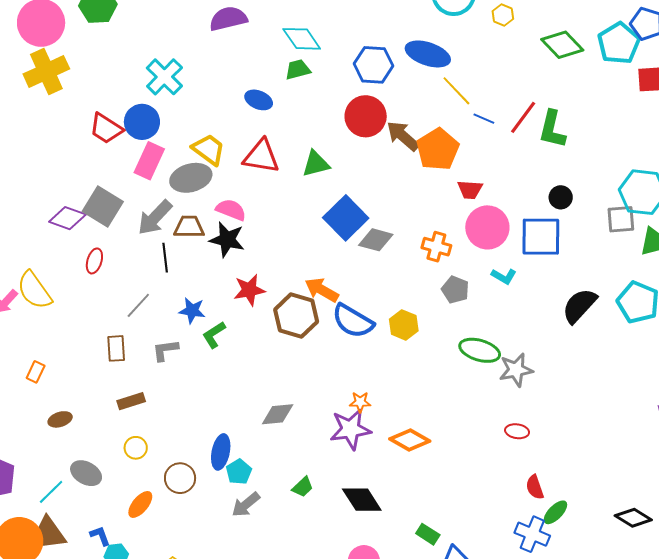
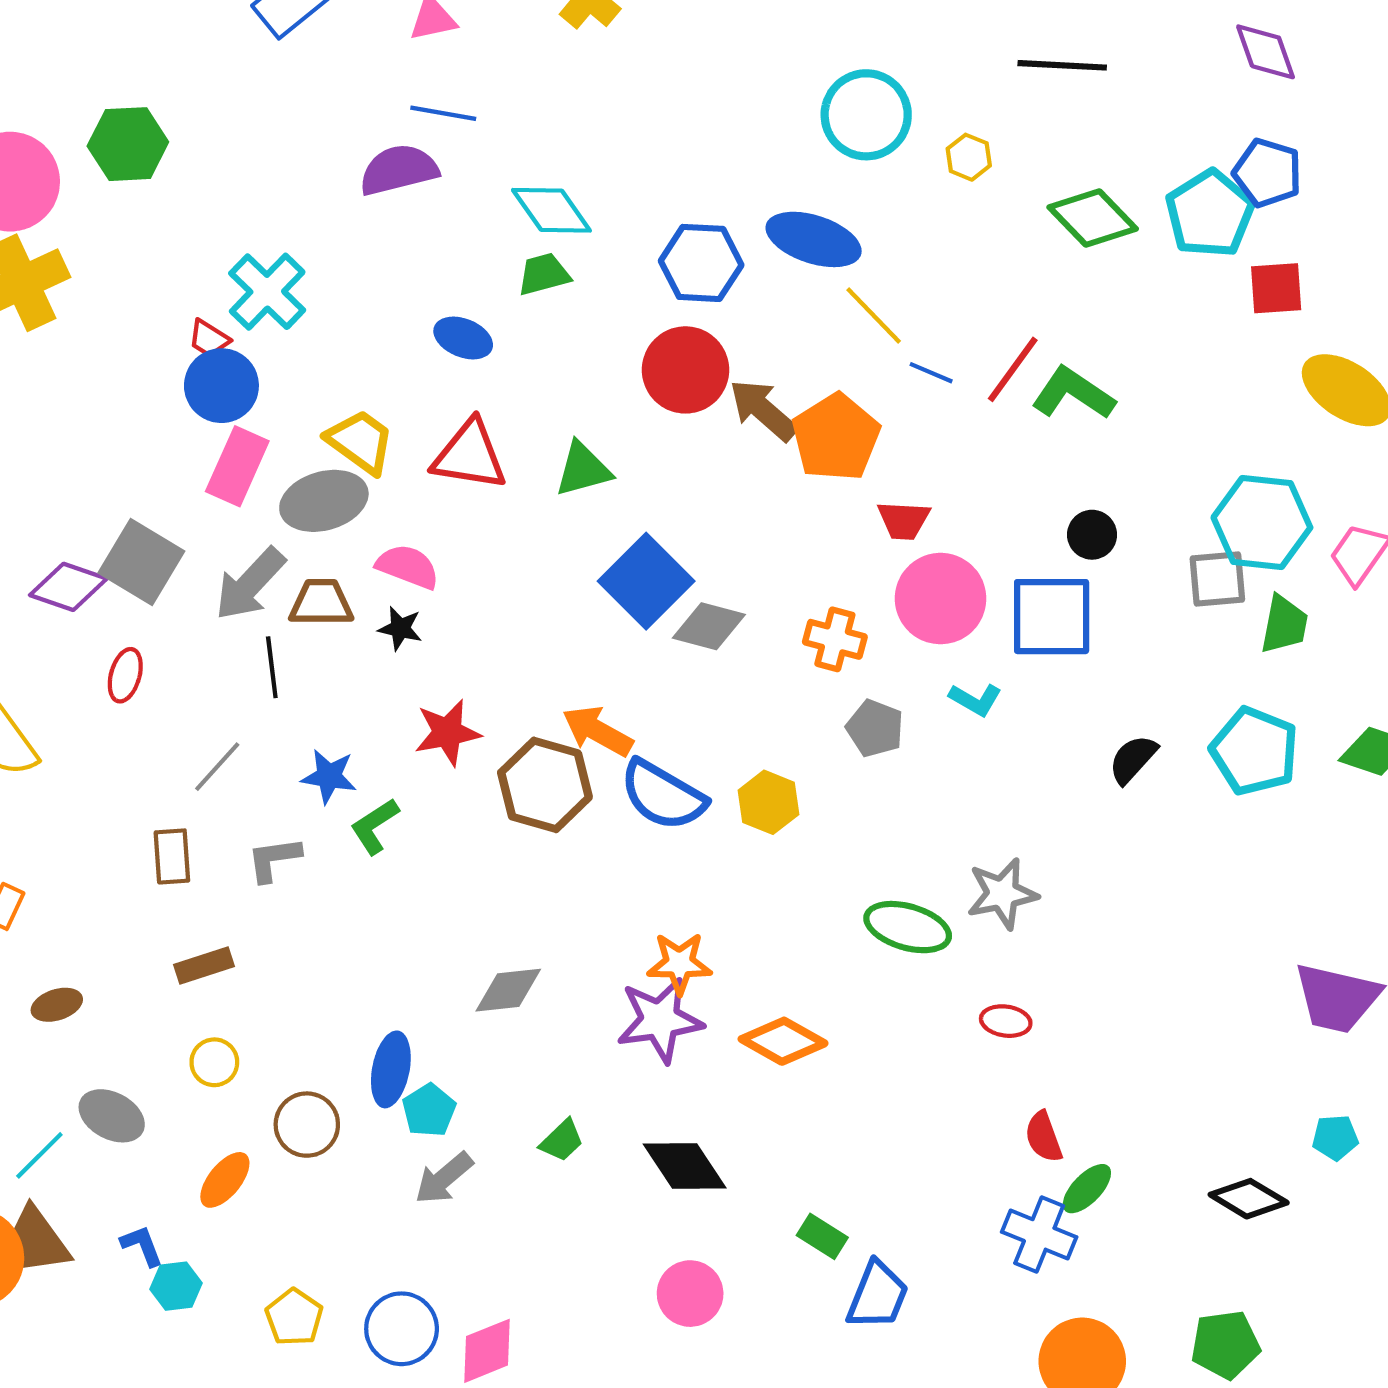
red trapezoid: (106, 128) -> (209, 339), moved, size x0.6
green L-shape: (552, 129) -> (1073, 393), turned 111
black star: (227, 240) -> (400, 628), size x0.6
black semicircle: (579, 306) -> (1133, 759), size x0.7
green ellipse: (480, 350) -> (908, 927), moved
orange star: (360, 402) -> (679, 963), size x1.4

